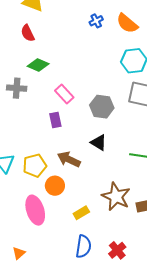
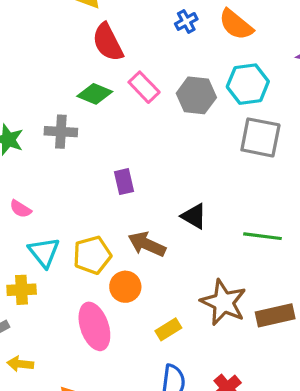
red semicircle: (28, 33) -> (108, 42), moved, size x1.4
pink rectangle: (64, 94) -> (144, 87), moved
gray hexagon: (102, 107) -> (196, 95), moved

